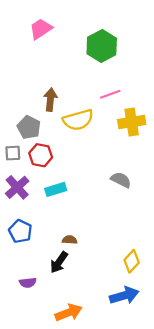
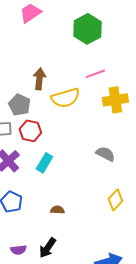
cyan rectangle: (56, 189) -> (44, 163), turned -42
yellow diamond: (132, 261) -> (115, 200), moved
black arrow: (59, 262) -> (47, 248), moved

